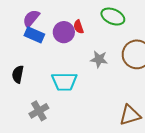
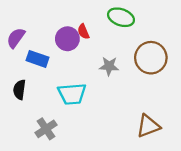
purple semicircle: (31, 18) -> (16, 38), moved
blue rectangle: (34, 35) -> (37, 59), moved

